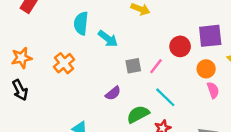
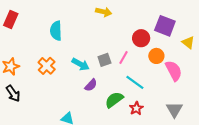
purple square: (210, 36) -> (165, 26), turned 35
cyan arrow: (108, 39) -> (81, 64), moved
orange circle: (206, 69) -> (156, 56), moved
pink semicircle: (213, 90) -> (174, 71), size x1.5

